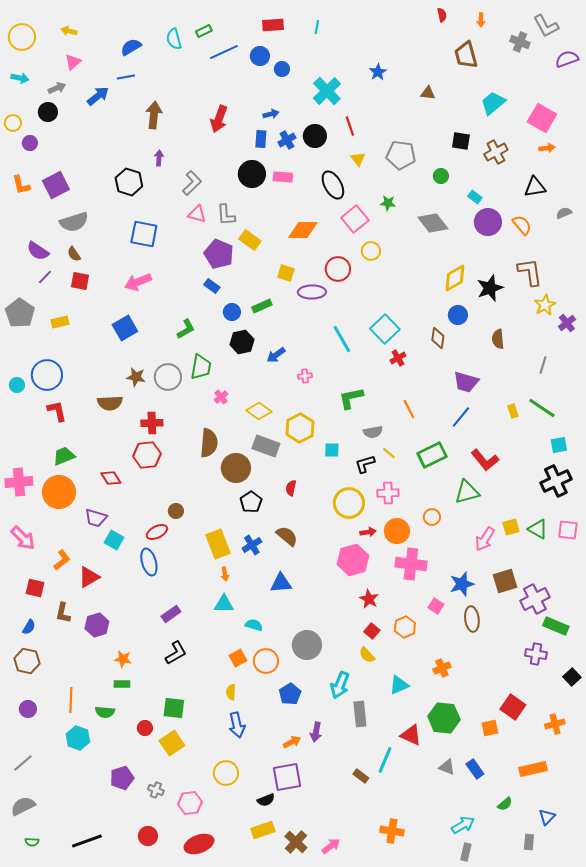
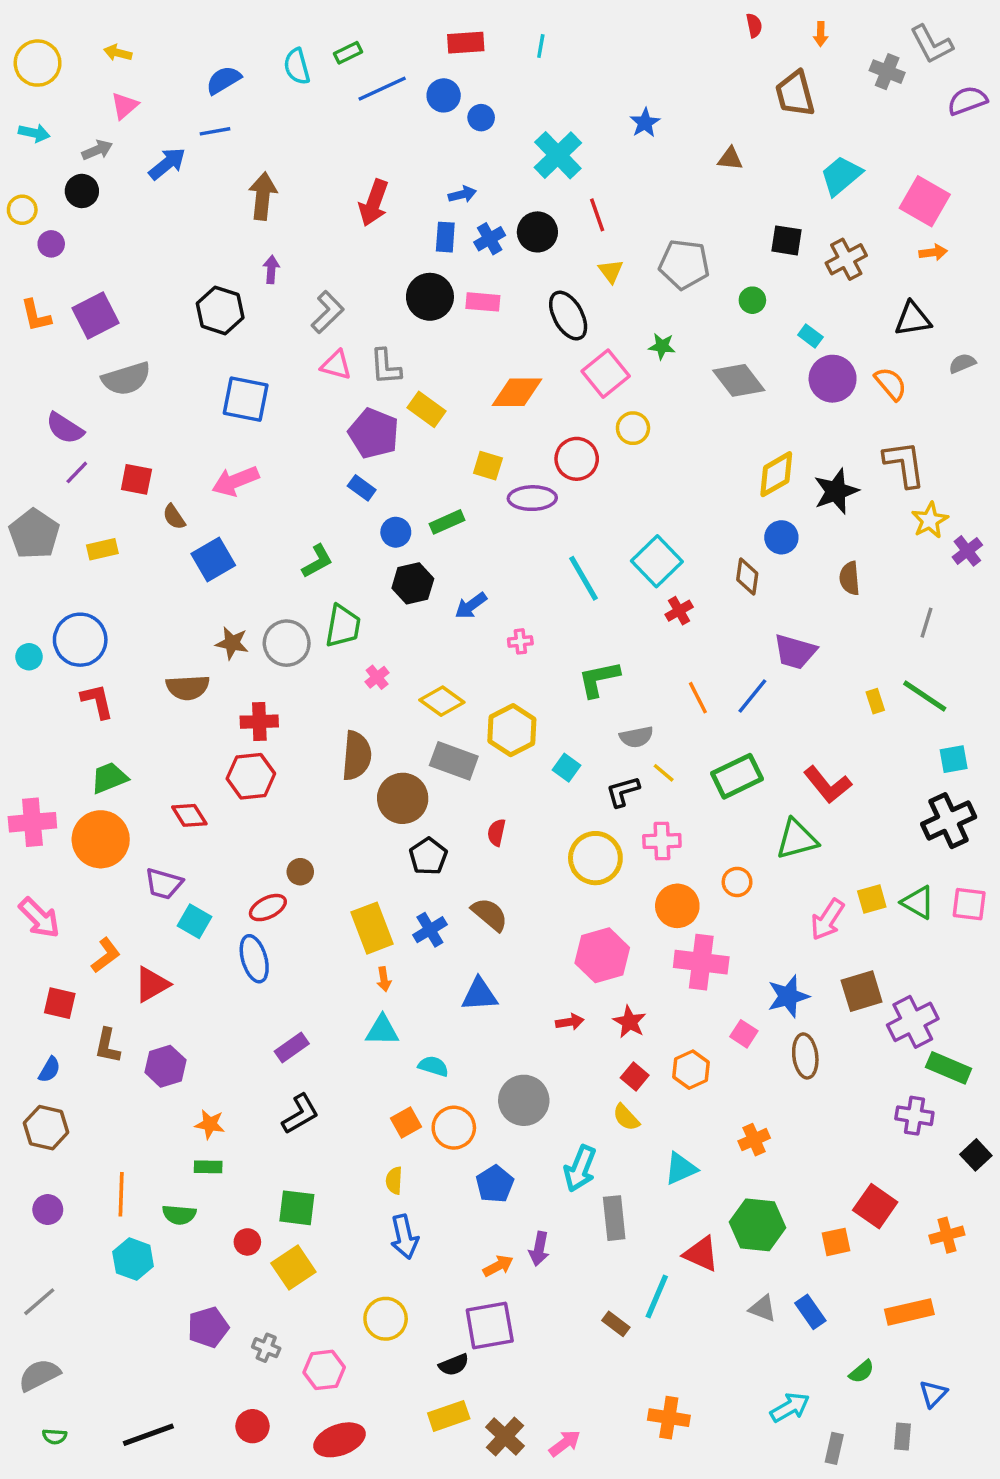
brown semicircle: (74, 254) -> (174, 517), moved
blue line: (461, 417) -> (752, 696), moved
cyan square: (332, 450) -> (566, 768), turned 35
red arrow: (368, 532) -> (570, 1022), moved
gray rectangle: (466, 852) -> (834, 1448), moved

